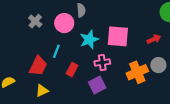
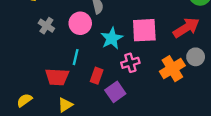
red arrow: (154, 39) -> (186, 28), size x1.6
red trapezoid: (38, 66) -> (57, 77), turned 75
purple square: (97, 85) -> (115, 92), moved

